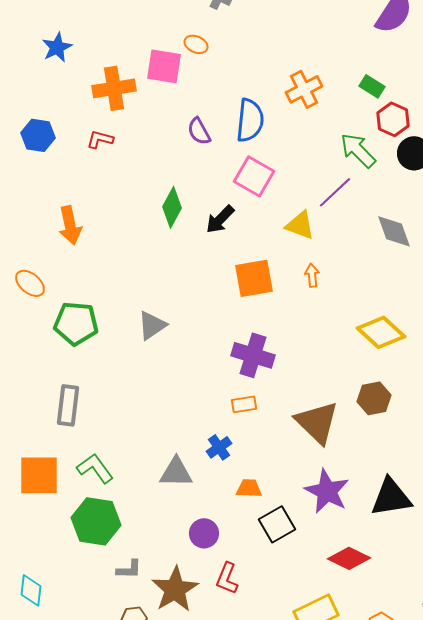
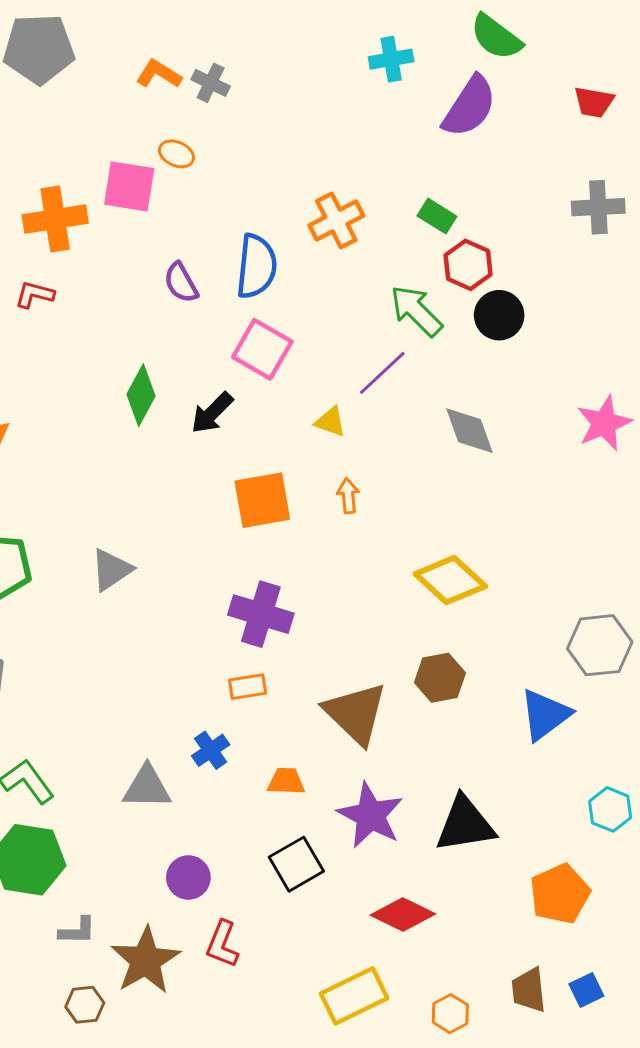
yellow triangle: (300, 225) -> (330, 422), size x0.7
orange trapezoid: (249, 488) -> (286, 781), moved

